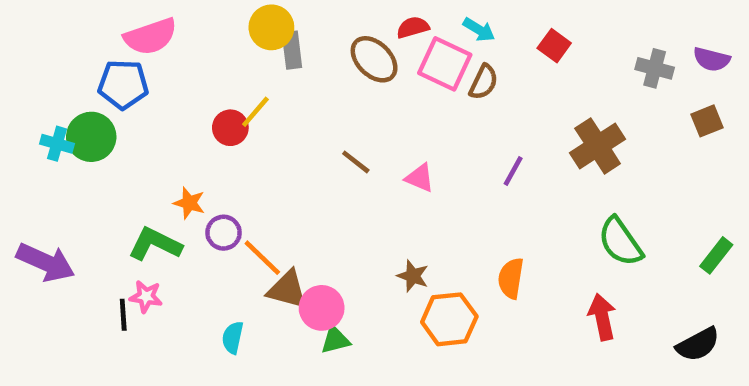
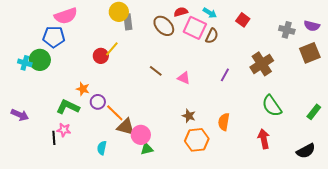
brown square: (707, 121) -> (310, 53), size x1.5
purple arrow: (46, 262) -> (20, 115), size x0.7
brown star: (413, 276) -> (189, 116), moved

